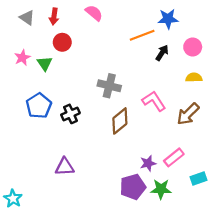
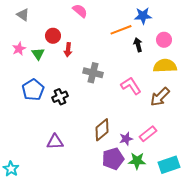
red arrow: (54, 16) -> (68, 50), moved
black arrow: (162, 53) -> (138, 45), turned -48
yellow semicircle: (194, 78) -> (165, 66), size x1.6
brown diamond: (120, 121) -> (102, 130), moved
cyan rectangle: (199, 179) -> (169, 165), moved, size x1.5

